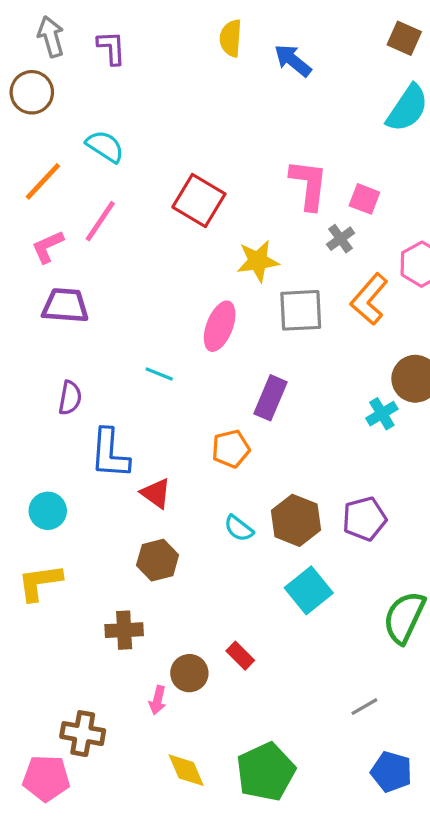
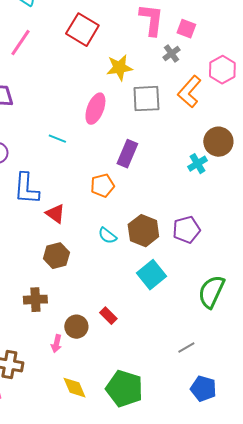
green pentagon: (266, 772) -> (124, 389), turned -30

